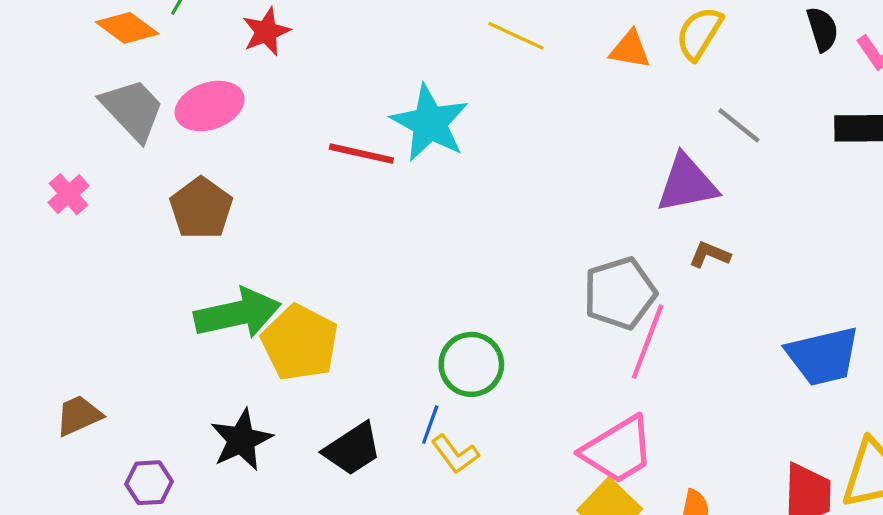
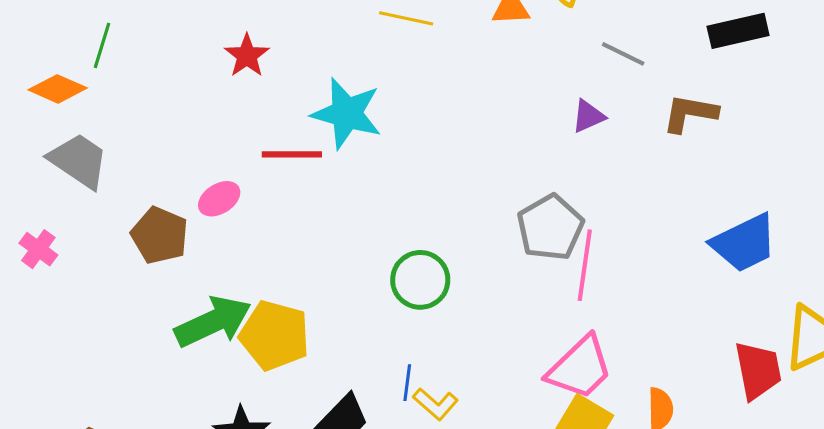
red star: (266, 32) -> (247, 56), moved
pink ellipse: (210, 106) -> (219, 199), moved, size x0.7
purple triangle: (687, 184) -> (588, 116), size x0.6
brown L-shape: (710, 255) -> (690, 113), moved, size x1.5
green circle: (471, 364) -> (420, 280), moved

